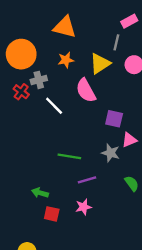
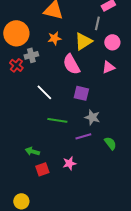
white line: (54, 106) -> (44, 92), moved
purple square: (114, 119) -> (81, 93), moved
pink triangle: (129, 140) -> (108, 67), moved
purple line: (87, 180) -> (83, 136), moved
red square: (52, 214) -> (42, 169), turned -32

